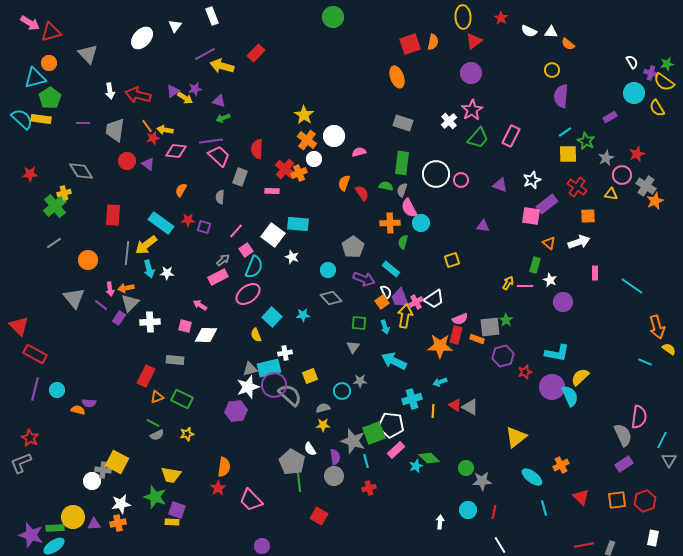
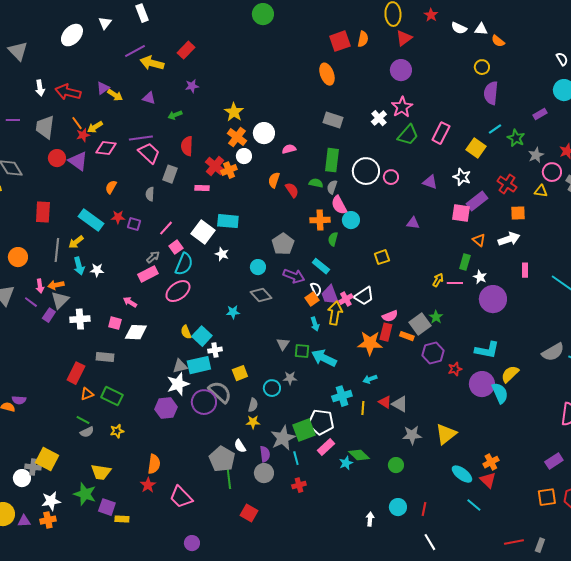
purple star: (195, 89) -> (192, 86), moved
green arrow: (223, 118) -> (175, 115), moved
yellow arrow: (165, 130) -> (95, 127), turned -42
yellow square: (568, 154) -> (476, 148), moved, turned 36
purple triangle: (148, 164) -> (78, 161), size x1.5
white star: (532, 180) -> (462, 177), turned -30
yellow arrow: (146, 245) -> (76, 242), size x0.7
purple circle: (563, 302) -> (493, 299), size x1.4
cyan square: (272, 317) -> (202, 336), moved
green square: (359, 323) -> (302, 351), moved
gray square: (490, 327) -> (420, 324), turned -30
purple circle: (274, 385) -> (204, 402), moved
gray semicircle: (323, 408) -> (253, 405), turned 120
gray semicircle: (623, 435) -> (553, 352), moved, turned 85
gray star: (353, 441) -> (283, 438), turned 30
gray star: (482, 481) -> (412, 435), moved
red triangle: (581, 497) -> (488, 480), moved
cyan line: (544, 508) -> (474, 505), turned -35
yellow rectangle: (172, 522) -> (122, 519), moved

